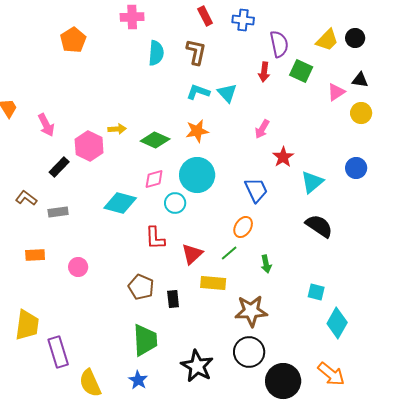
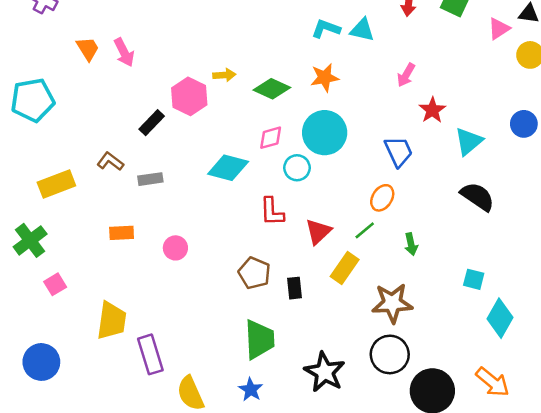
cyan triangle: (227, 93) -> (362, 30), turned -35
pink arrow: (46, 125) -> (124, 52), moved
yellow rectangle: (213, 283) -> (345, 268), turned -60

